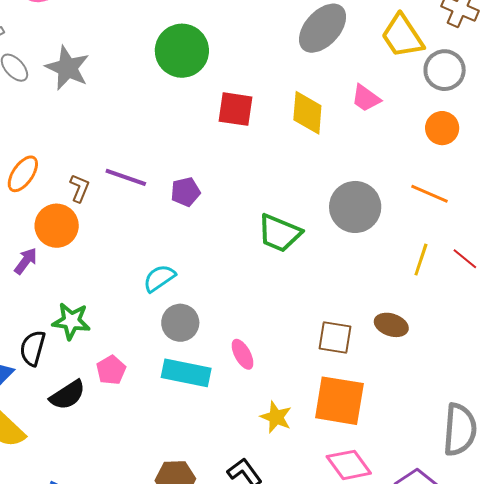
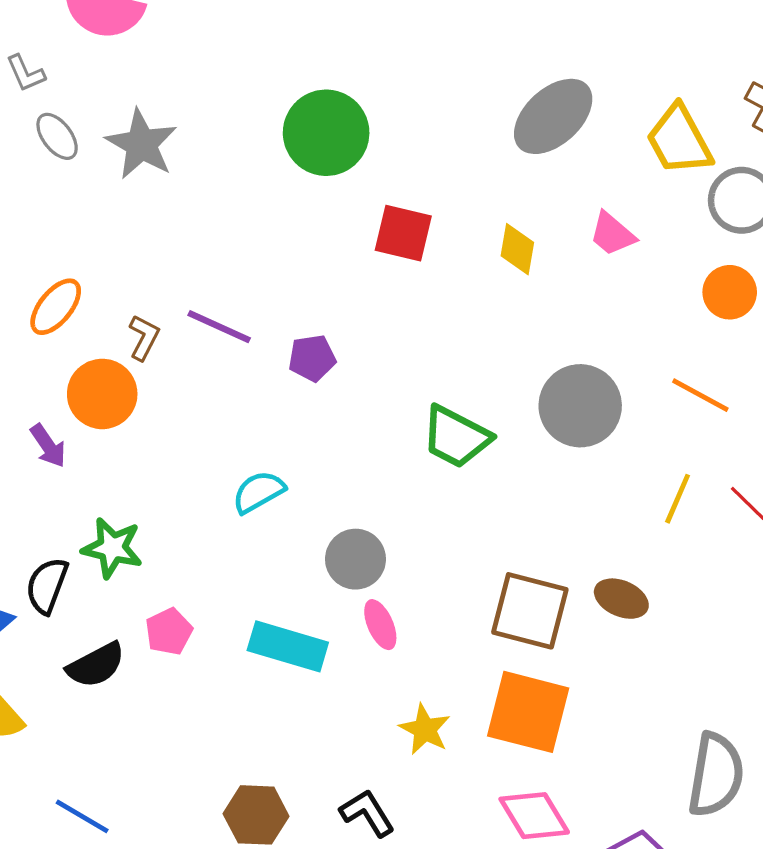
yellow diamond: (307, 113) -> (517, 249), size x0.7
purple arrow: (26, 261) -> (48, 446), turned 104
gray circle: (180, 323) -> (355, 559), moved
brown square: (335, 338) -> (530, 611), size x1.4

